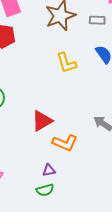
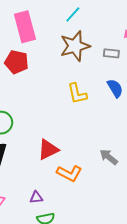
purple triangle: (49, 170) -> (36, 197), moved

